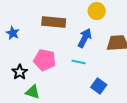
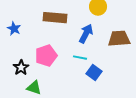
pink pentagon: (45, 60) -> (46, 56), turned -30
blue square: (99, 86) -> (94, 73), moved

